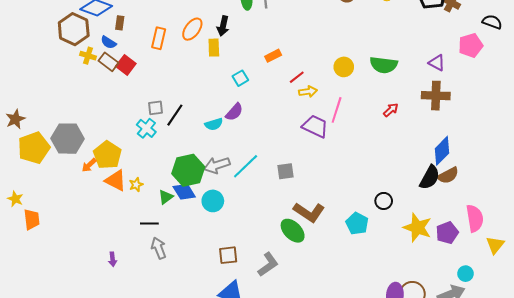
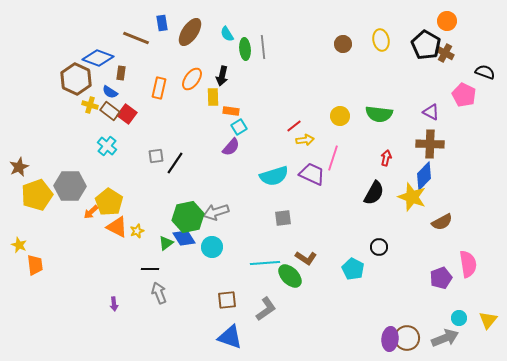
pink pentagon: (471, 45) -> (464, 95), turned -30
orange rectangle: (273, 56) -> (231, 111), moved, turned 35
red arrow: (391, 110) -> (386, 158), turned -35
purple semicircle: (234, 112) -> (231, 147), moved
cyan semicircle: (214, 124) -> (274, 176), moved, size x1.6
cyan cross: (146, 128) -> (107, 146), moved
blue diamond: (442, 151) -> (424, 176), moved
cyan line: (246, 166) -> (265, 263), moved, turned 40
black semicircle: (430, 177) -> (374, 193), moved
brown L-shape: (309, 212) -> (306, 258), size x0.7
yellow star: (417, 228) -> (412, 197), moved
yellow triangle: (495, 245) -> (488, 320), moved

